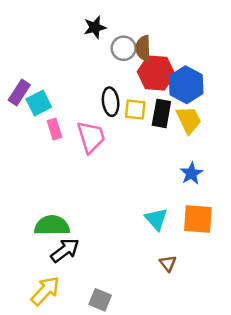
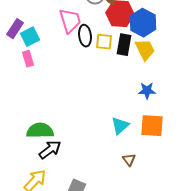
pink rectangle: (54, 129) -> (28, 59), moved
pink trapezoid: (91, 137) -> (70, 21), moved
blue star: (191, 173) -> (147, 91), turned 30
cyan triangle: (156, 219) -> (120, 126), turned 30

